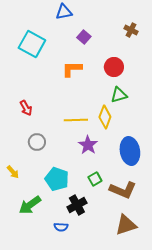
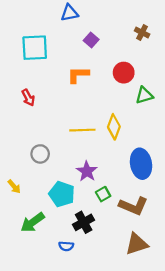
cyan square: (32, 44) -> (35, 48), turned -32
green triangle: (119, 95) -> (144, 95), moved
red arrow: (26, 108) -> (28, 98), moved
purple star: (88, 145) -> (87, 171), moved

